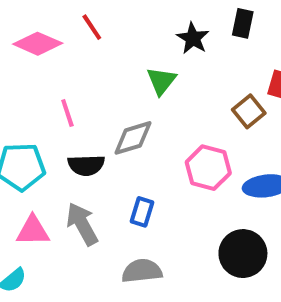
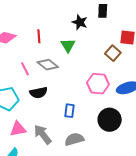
red line: (92, 27) -> (39, 36), moved, turned 40
gray diamond: (133, 138) -> (48, 65), moved, turned 65
gray arrow: (82, 224) -> (43, 134), moved
black circle: (243, 254) -> (110, 120), moved

